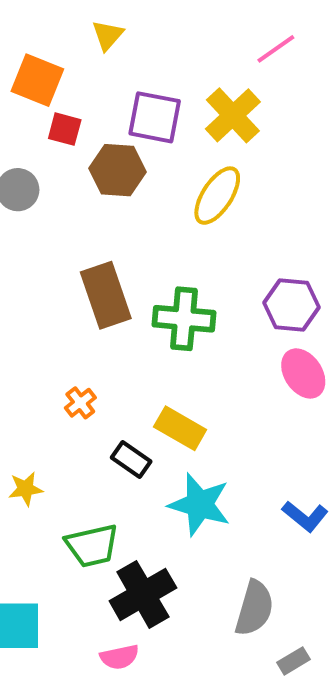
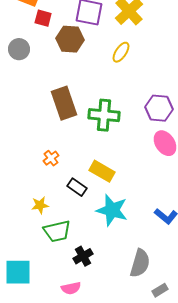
yellow ellipse: (217, 196) -> (121, 52), size x0.7
yellow star: (26, 489) -> (40, 205), moved
black cross: (143, 594) -> (83, 256), size x0.6

